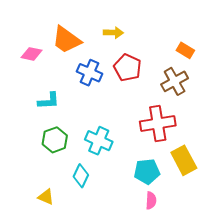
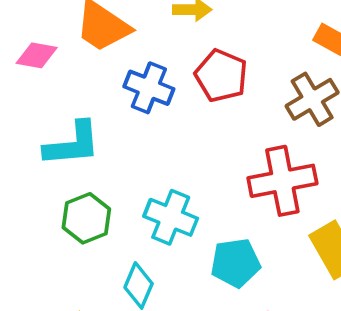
cyan L-shape: (49, 101) -> (72, 144), size x1.4
cyan pentagon: (147, 171) -> (235, 263), moved

